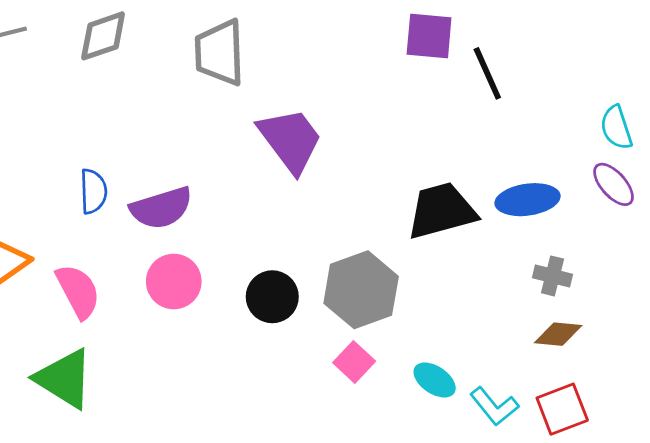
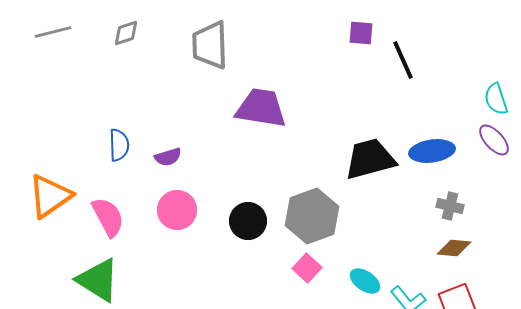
gray diamond: (103, 36) -> (126, 33), size x0.7
purple square: (429, 36) -> (361, 33), size x0.7
purple trapezoid: (290, 140) -> (261, 108), turned -44
purple semicircle: (161, 208) -> (168, 157), size x0.6

